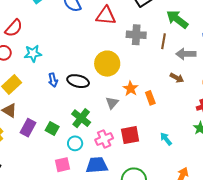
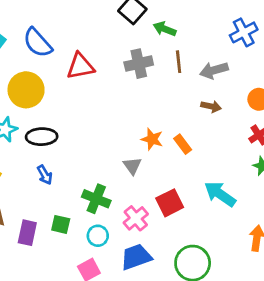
red triangle: (106, 16) -> (80, 66), moved
green arrow: (177, 19) -> (165, 29), moved, size x0.7
yellow circle: (107, 64) -> (26, 90), moved
blue arrow: (53, 80) -> (45, 175), moved
black ellipse: (78, 81) -> (42, 137), moved
cyan arrow: (166, 139) -> (220, 194), size x1.6

